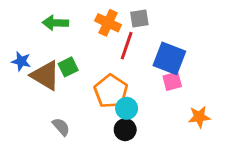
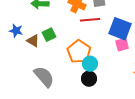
red line: (127, 46) -> (90, 20), turned 66
brown triangle: (45, 76) -> (33, 41), size x0.6
gray semicircle: (61, 127) -> (44, 77), size x1.6

